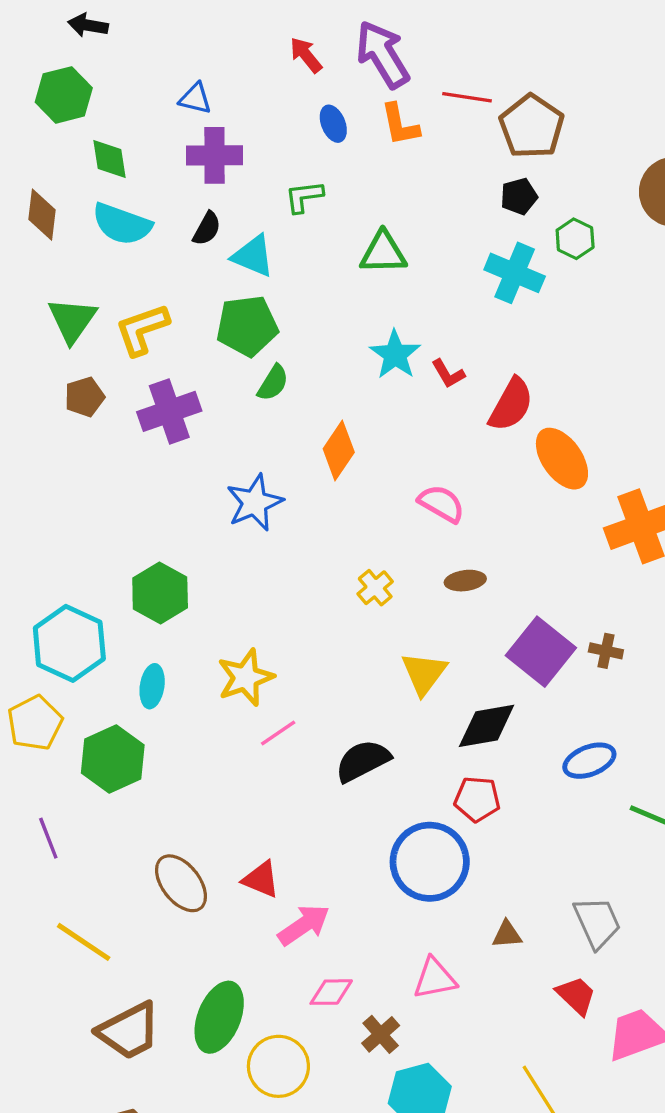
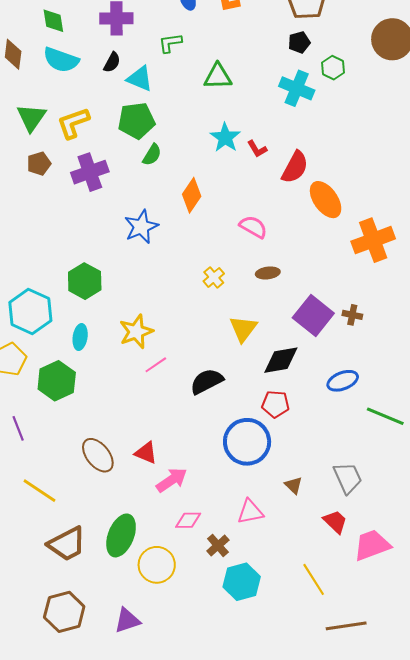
brown triangle: (507, 935) -> (294, 485), turned 48

